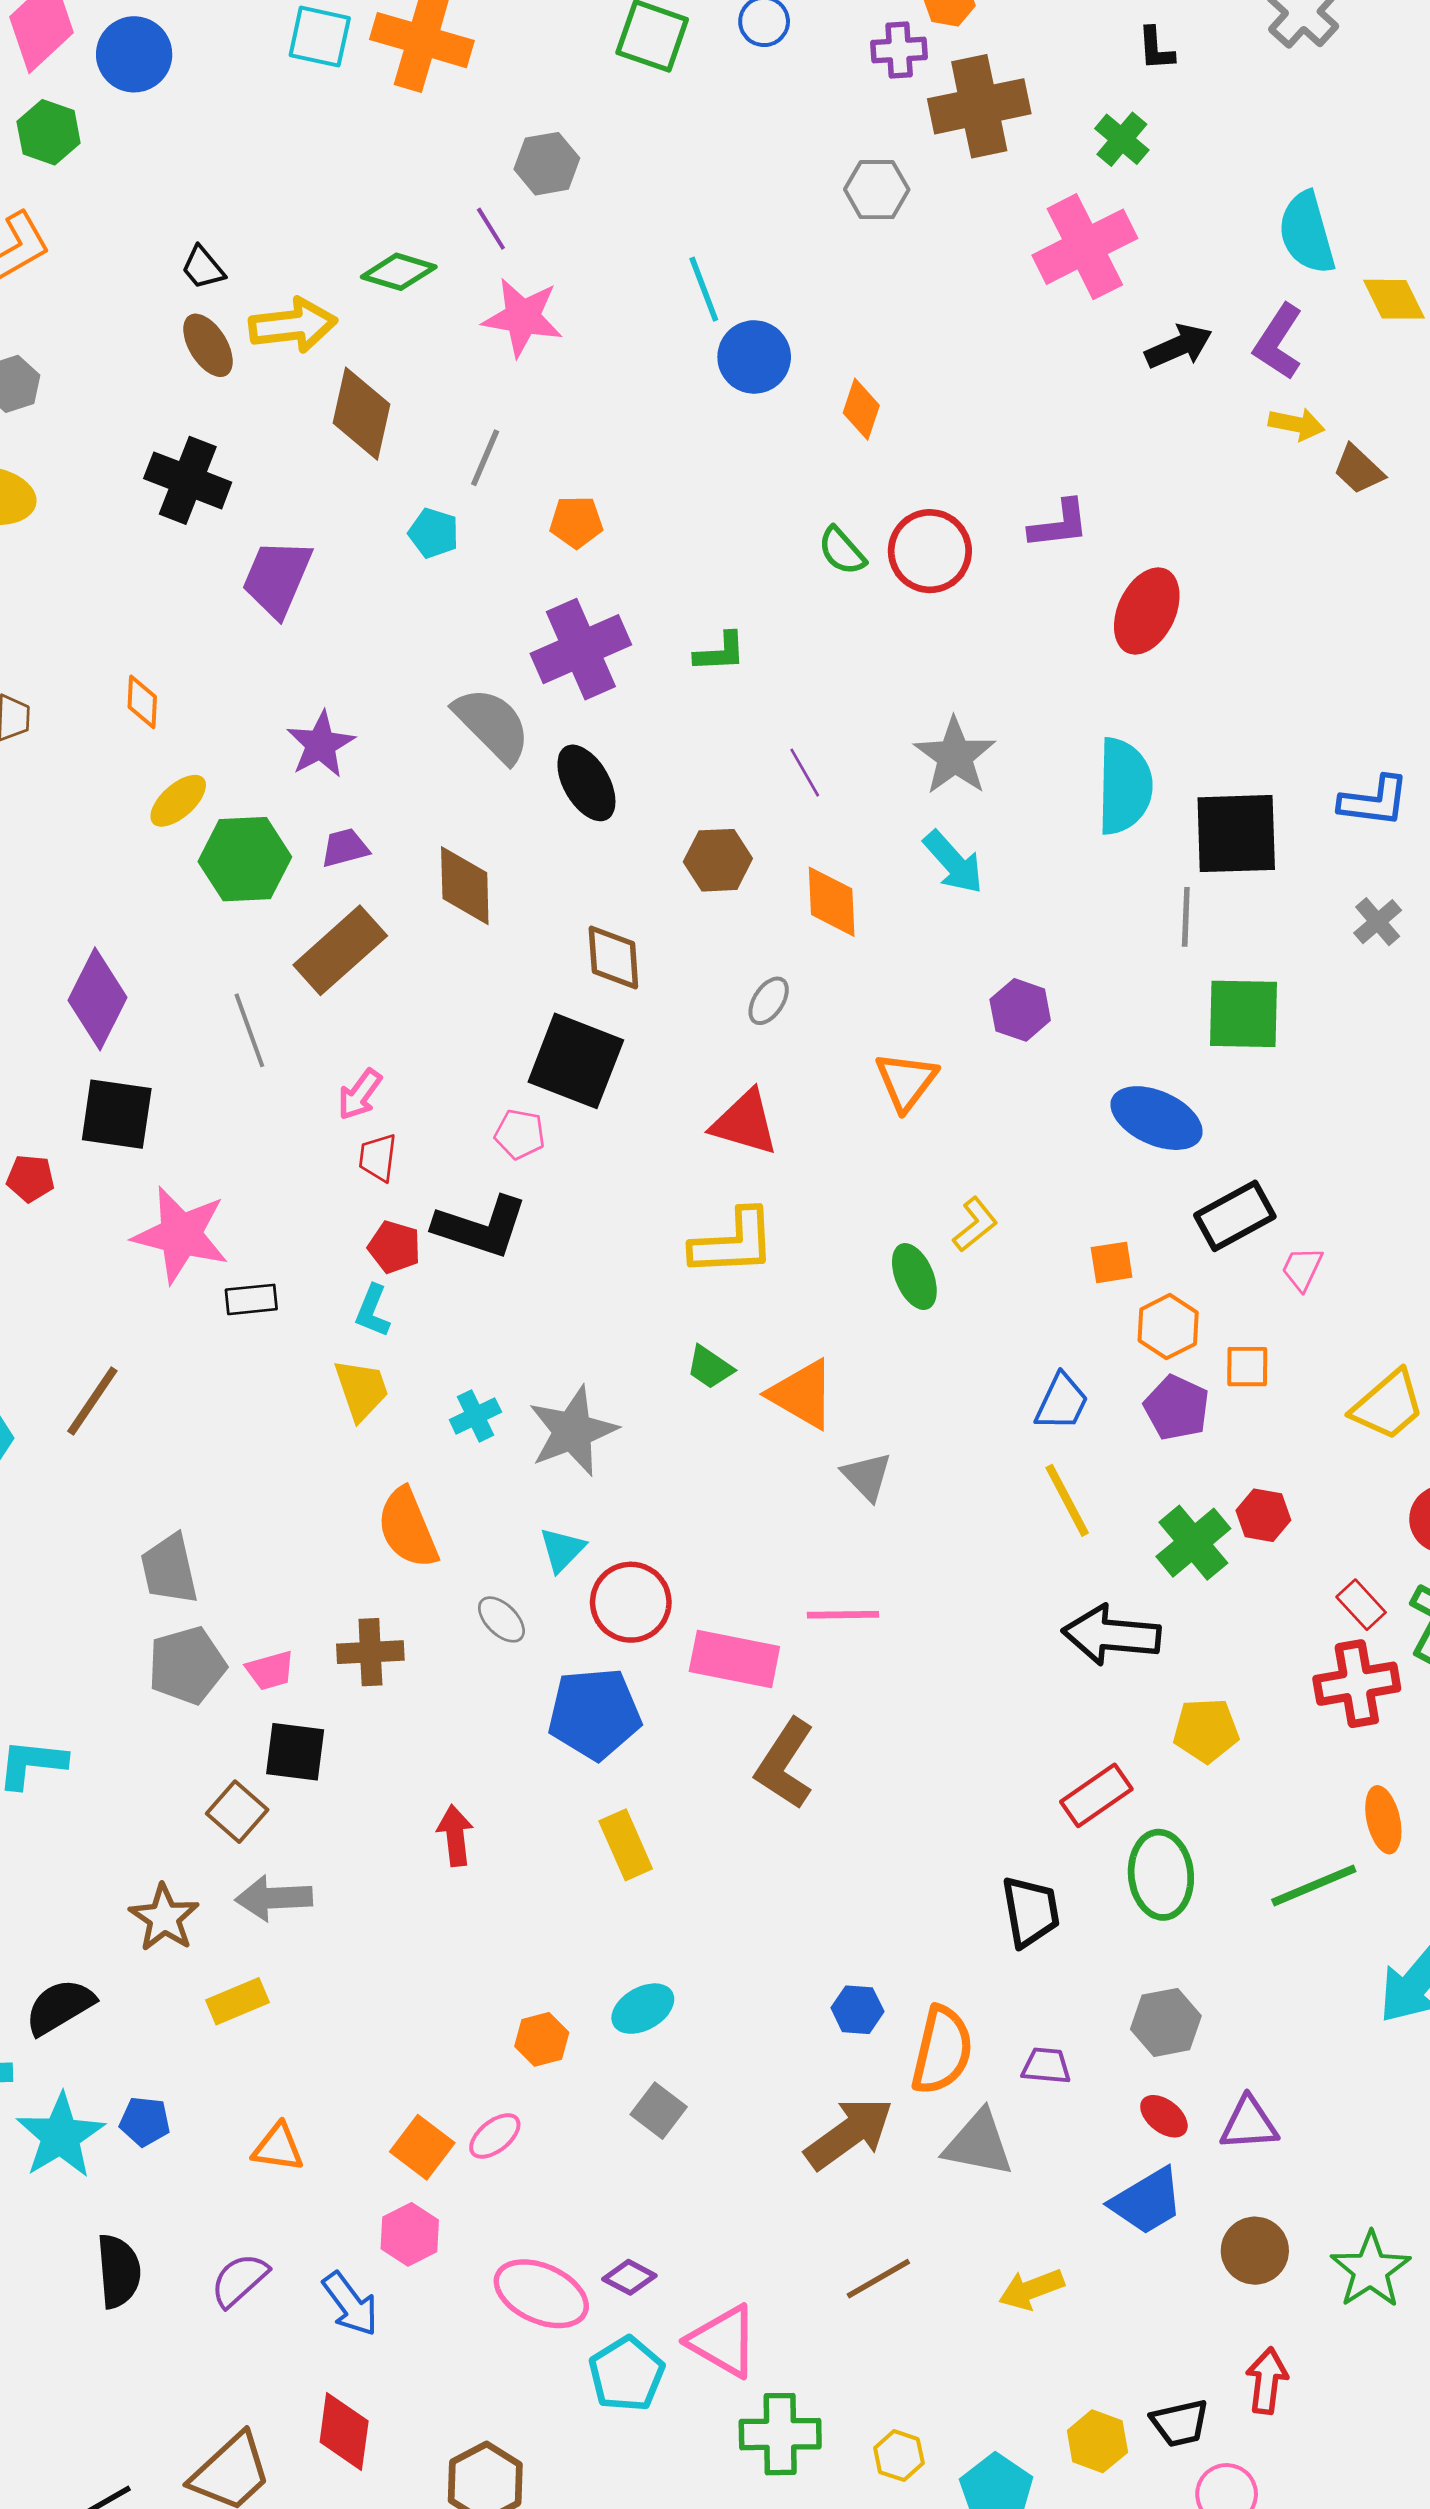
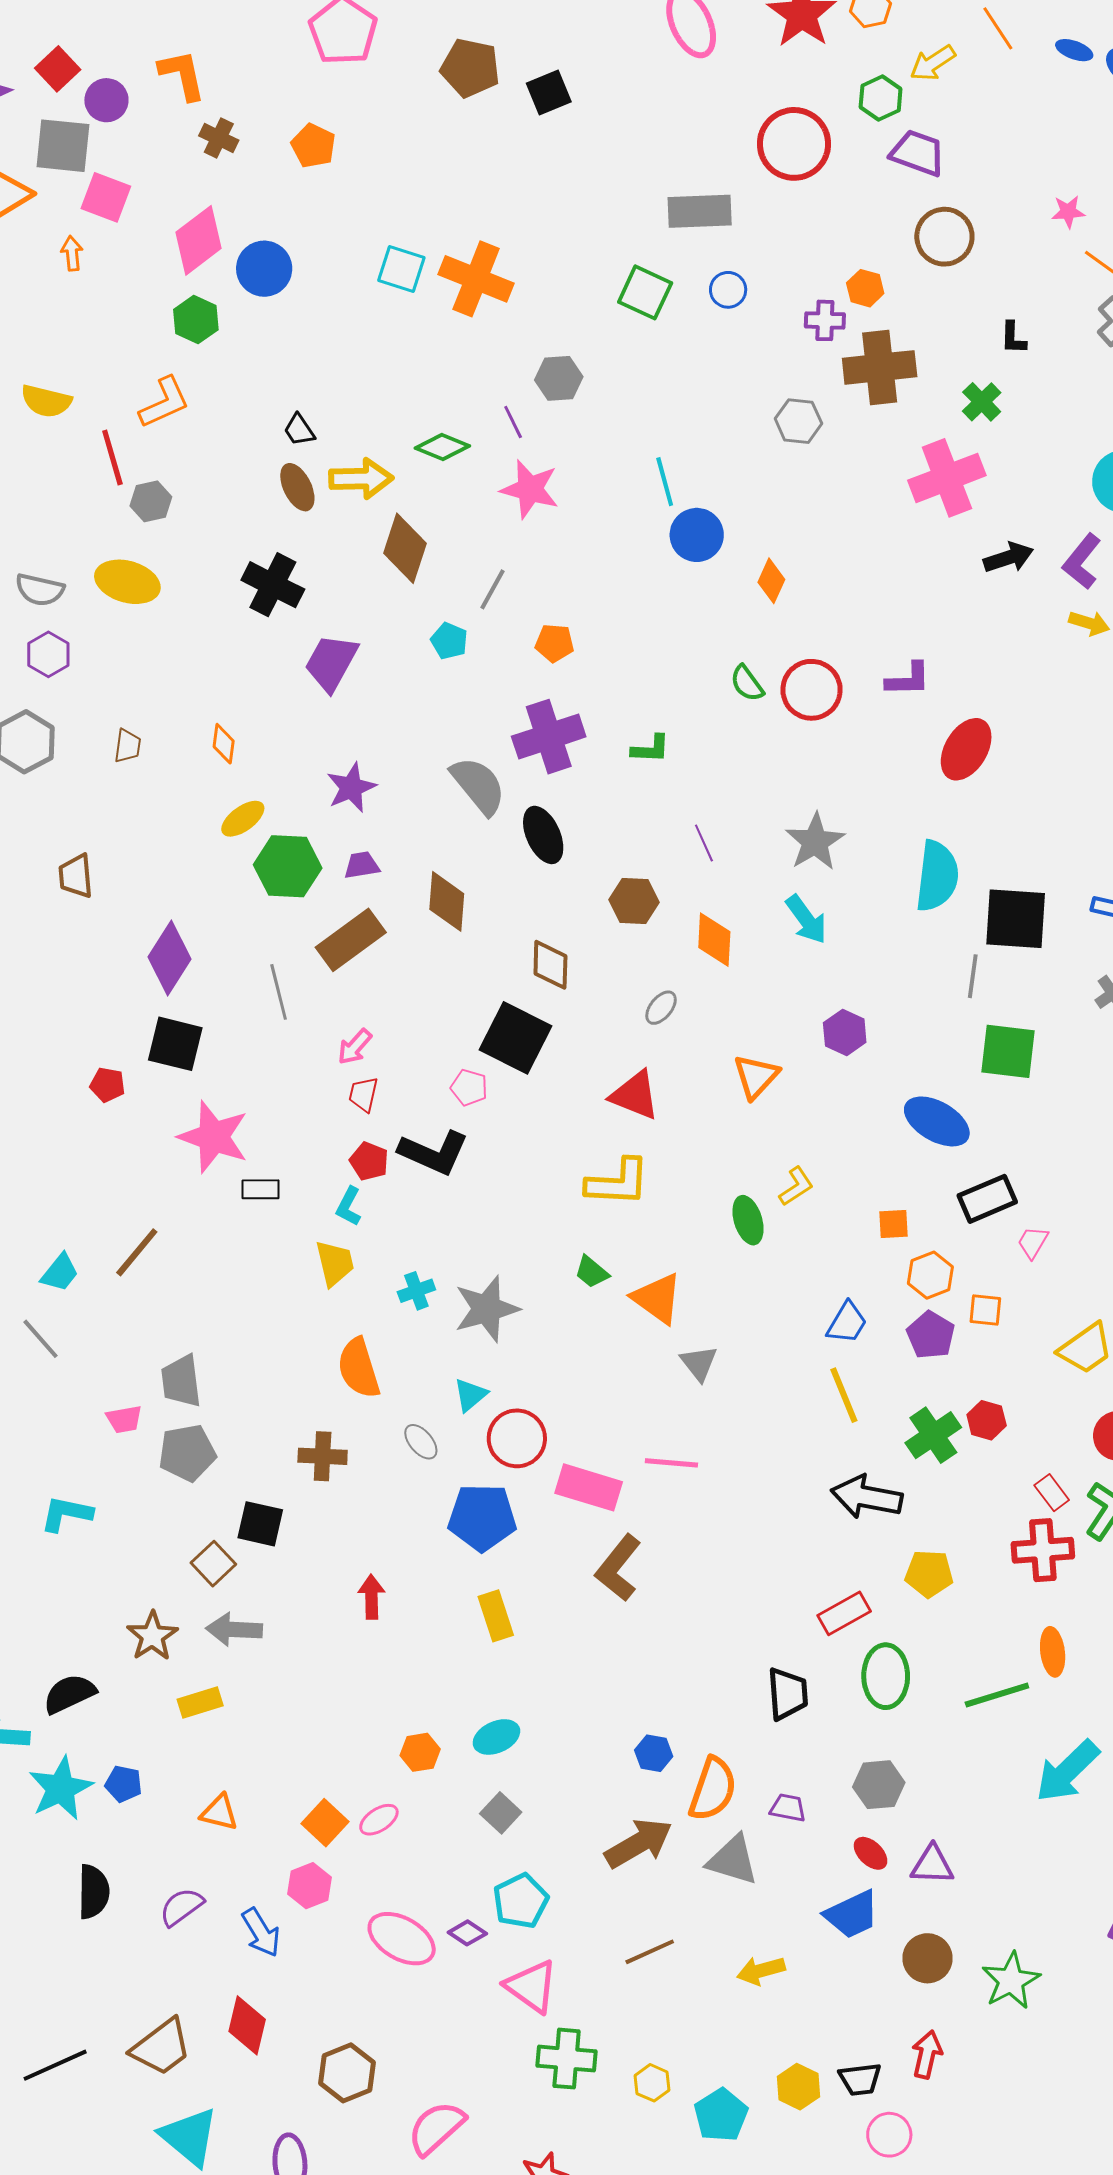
pink trapezoid: (270, 1670) -> (124, 1419), moved
cyan pentagon: (627, 2374) -> (521, 1901), moved

